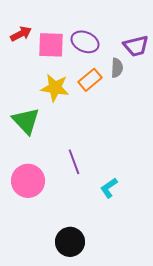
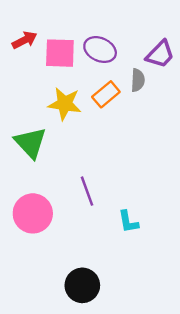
purple trapezoid: (136, 46) -> (160, 54), turned -32
cyan L-shape: (109, 188) -> (128, 222), turned -65

